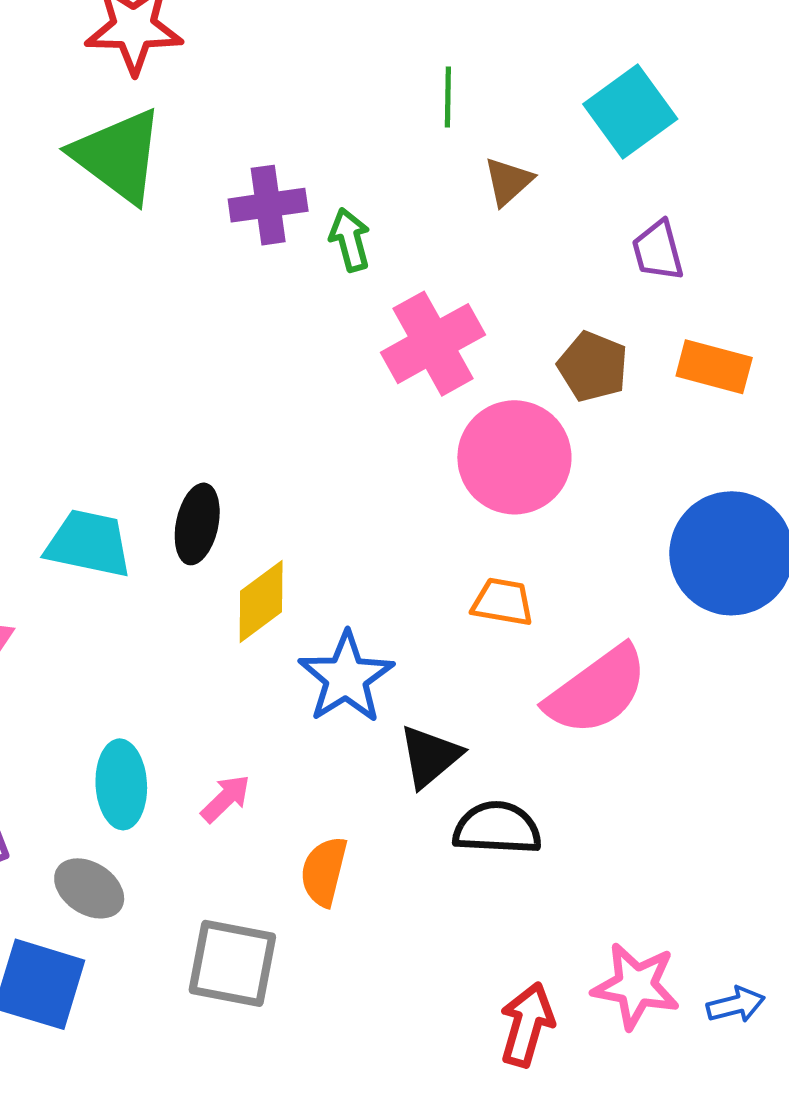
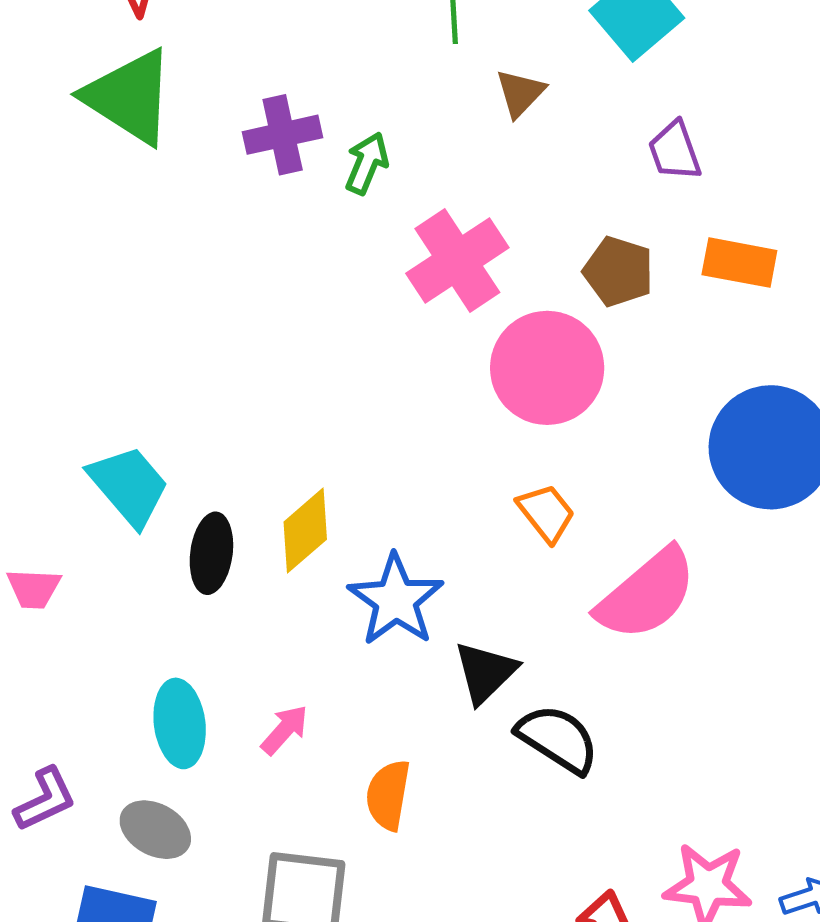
green arrow: (350, 240) -> (367, 163), turned 42
black ellipse: (197, 524) -> (211, 553), moved
cyan trapezoid: (89, 544) -> (129, 486), turned 42
orange trapezoid: (503, 602) -> (546, 513), turned 46
black semicircle: (497, 828) -> (558, 739), turned 34

